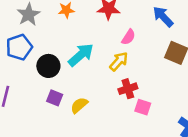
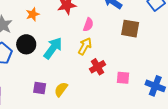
black circle: (48, 66) -> (26, 44), moved
pink square: (143, 107) -> (123, 78), moved

